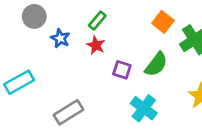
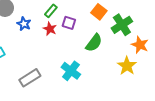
purple square: (122, 70) -> (69, 23), moved
cyan cross: (144, 108) -> (71, 71), moved

